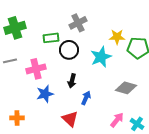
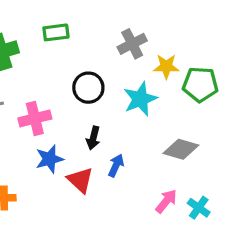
gray cross: (78, 23) -> (132, 44), moved
green rectangle: (51, 38) -> (56, 32), moved
red triangle: (70, 119) -> (80, 180), moved

